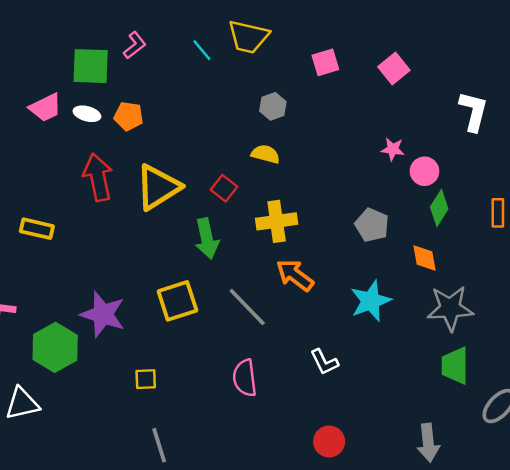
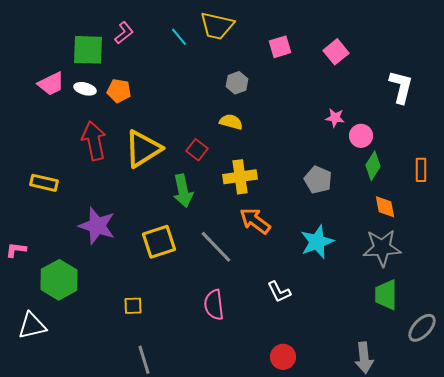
orange diamond: (425, 258) -> (385, 207), moved
purple star: (103, 314) -> (97, 226), moved

